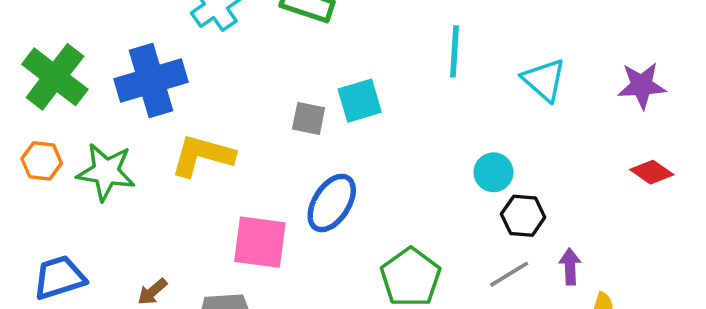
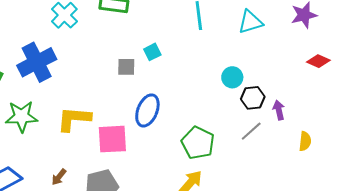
cyan triangle: (544, 80) -> (250, 22), turned -48
cyan square: (360, 101) -> (152, 52), size x0.7
yellow L-shape: (202, 156) -> (74, 119), moved
purple arrow: (570, 267) -> (279, 110), moved

